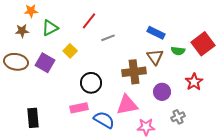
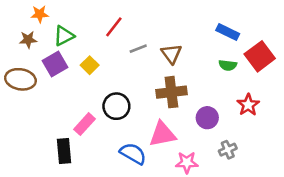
blue rectangle: (156, 33) -> (228, 32), moved
brown triangle: (155, 57) -> (171, 54), moved
purple square: (45, 63) -> (55, 64), moved, turned 30
pink rectangle: (79, 108) -> (84, 124), moved, turned -36
black rectangle: (33, 118) -> (64, 151), moved

